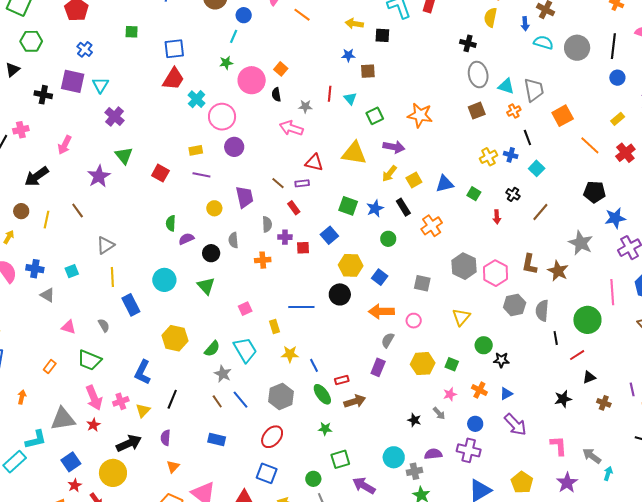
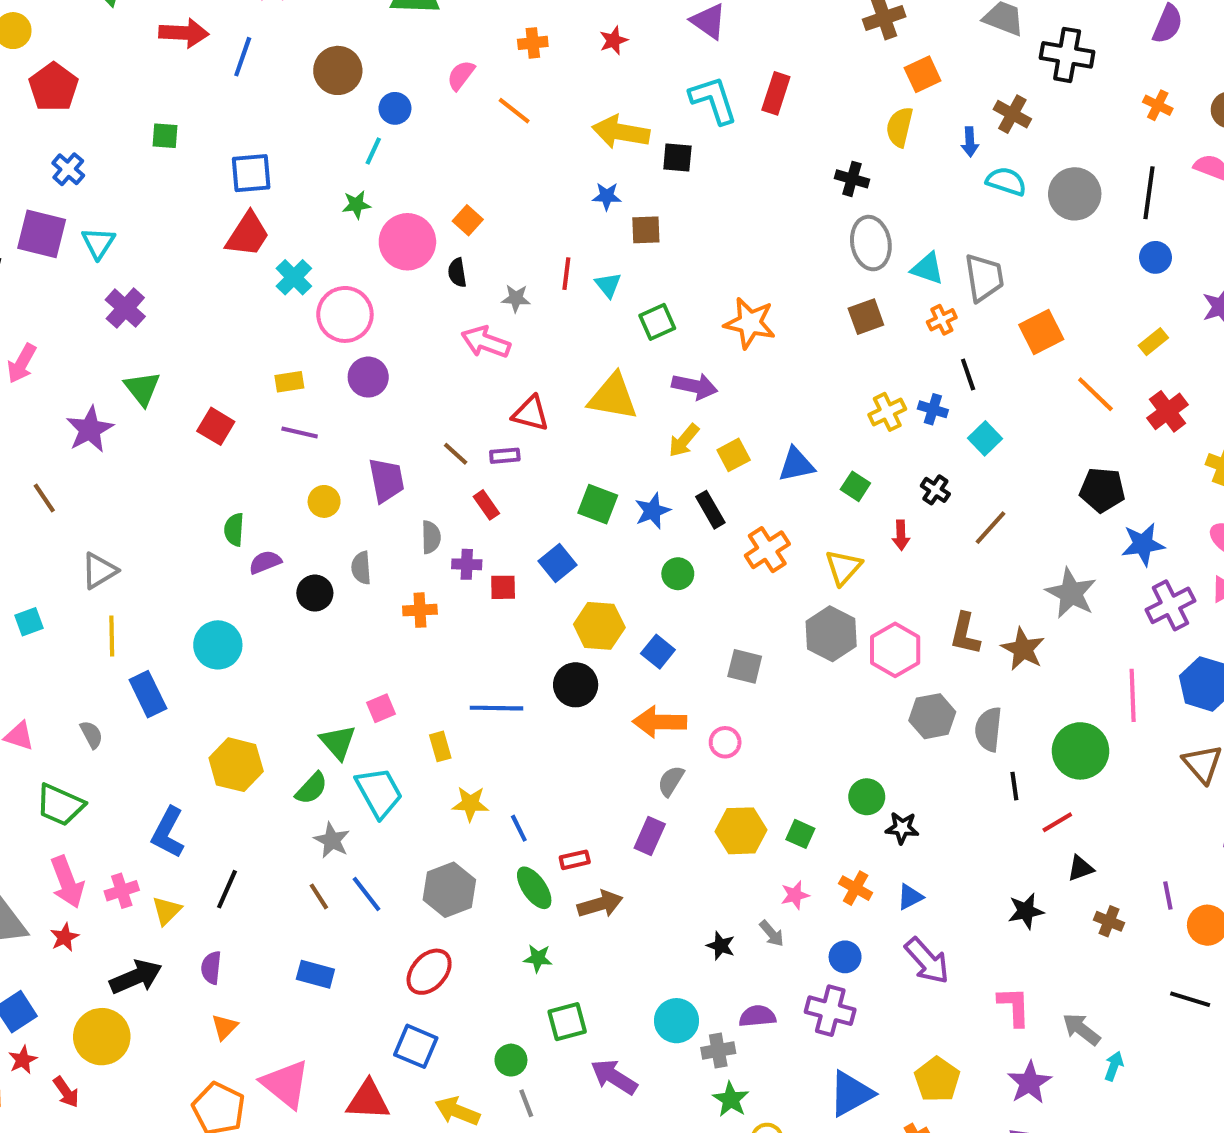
yellow arrow: (354, 24) -> (621, 132), size x1.5
green triangle: (206, 286) -> (338, 742), moved
yellow triangle: (461, 317) -> (843, 567), moved

